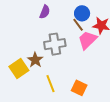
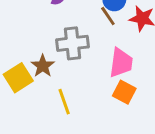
pink trapezoid: (88, 40) -> (121, 63), moved, turned 140
orange square: (79, 88) -> (124, 92), moved

